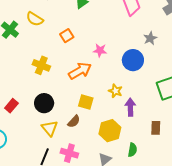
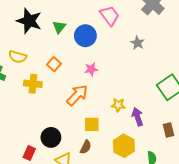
blue circle: (133, 60) -> (85, 36), moved
yellow cross: (41, 65) -> (33, 84), moved
red rectangle: (11, 106) -> (29, 153), moved

